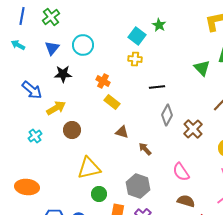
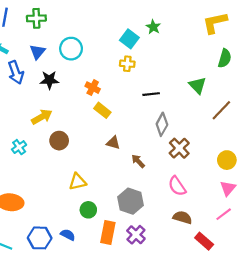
green cross: (51, 17) -> (36, 18), turned 36
green triangle: (202, 68) -> (198, 85), moved
blue arrow: (32, 90) -> (16, 72), moved, turned 30
brown cross: (193, 129) -> (179, 148), moved
yellow triangle: (89, 168) -> (78, 182), size x0.7

